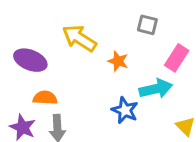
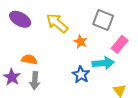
gray square: (147, 25) -> (103, 20), size x1.5
purple ellipse: (30, 60) -> (20, 19), moved

